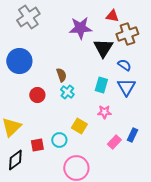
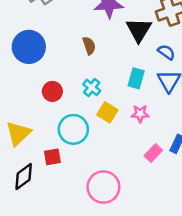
brown semicircle: (61, 75) -> (89, 46), moved
yellow square: (79, 126) -> (107, 112), moved
cyan circle: (59, 140) -> (73, 129), moved, size x1.5

